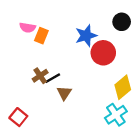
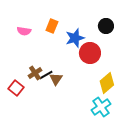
orange rectangle: (41, 36) -> (52, 26), moved
brown triangle: (64, 93) -> (56, 79), moved
red square: (18, 117) -> (16, 88), moved

